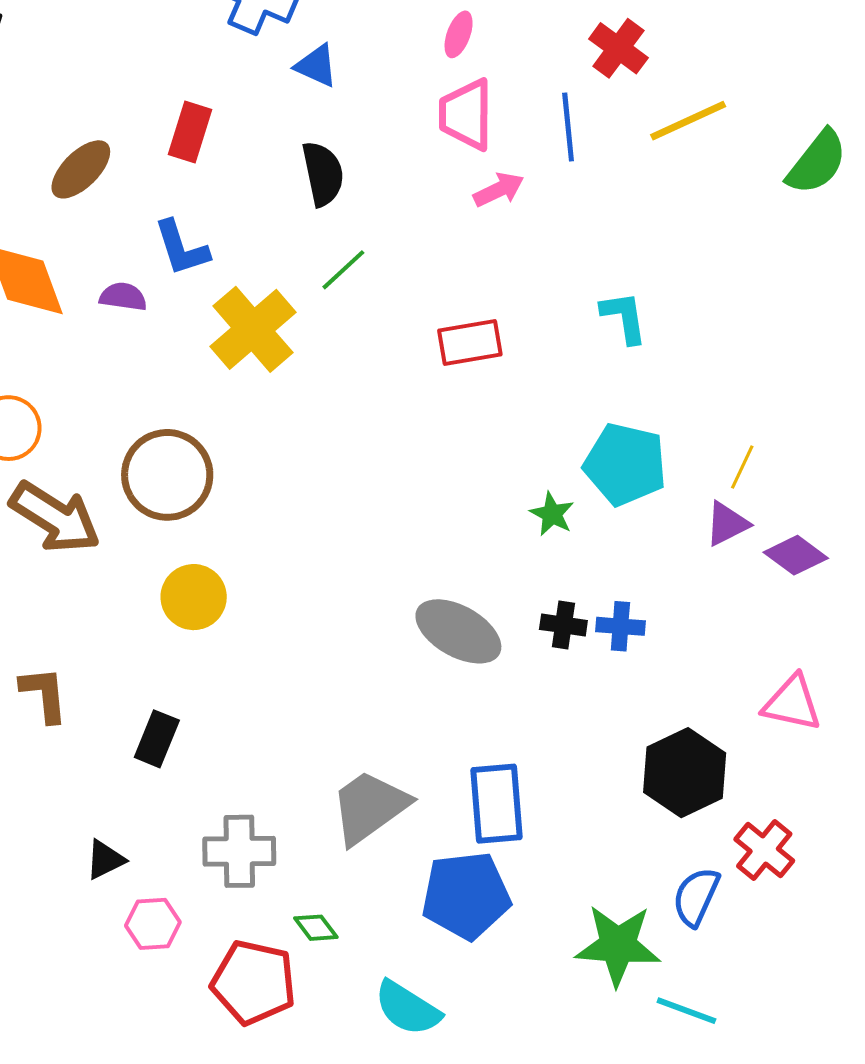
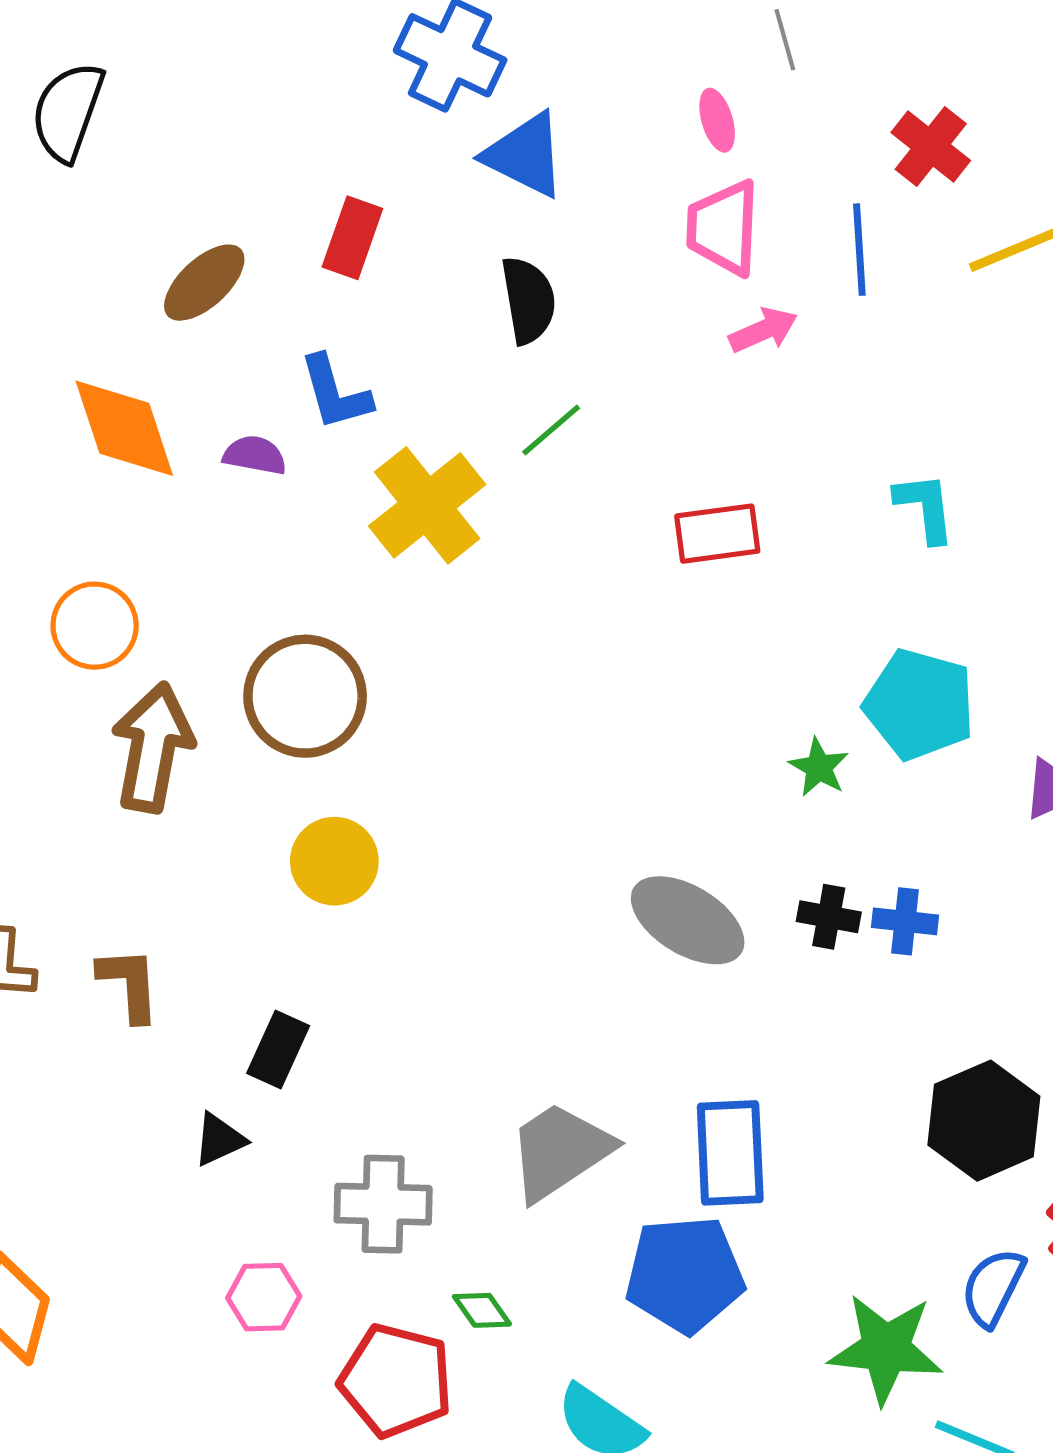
pink ellipse: (459, 34) -> (717, 120), turned -39
blue triangle: (316, 66) -> (525, 155), size x1.5
brown arrow: (55, 517) -> (153, 747), turned -114
black triangle: (105, 860) -> (219, 1140), moved

